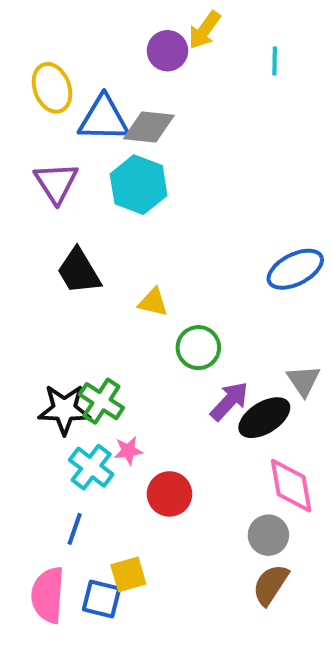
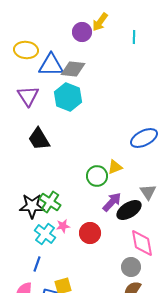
yellow ellipse: (52, 88) -> (26, 50), turned -65
yellow triangle: (153, 302) -> (115, 167), moved, turned -35
red circle: (169, 494) -> (90, 233), moved

